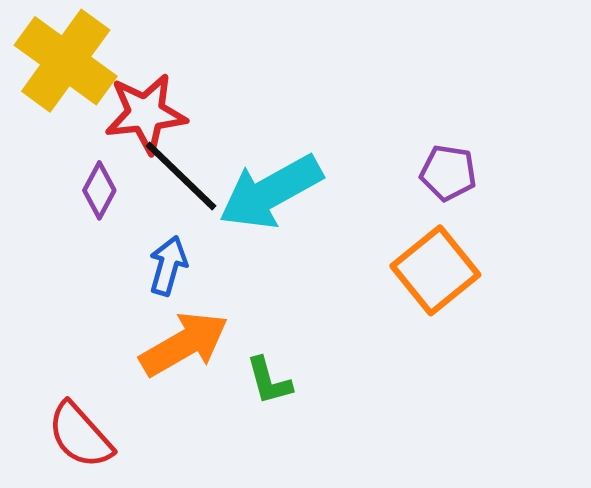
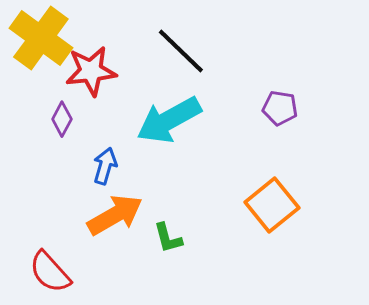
black line: (181, 176) -> (181, 51), moved
orange square: (435, 270) -> (272, 205), moved

